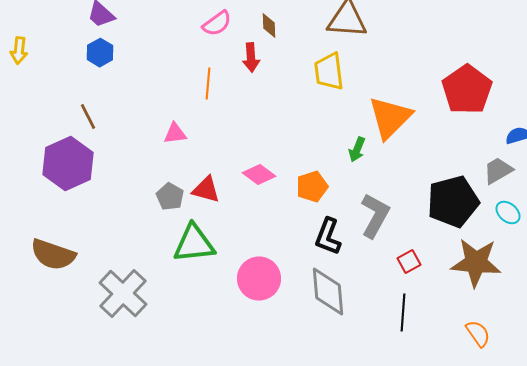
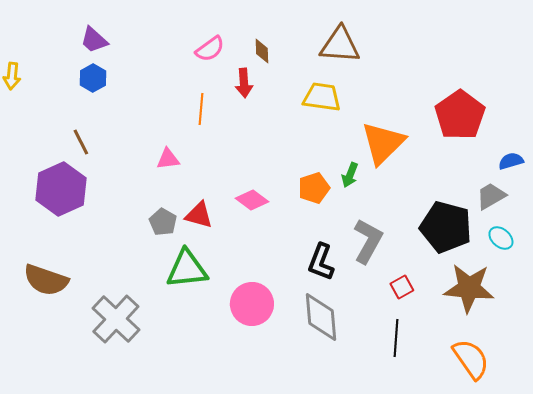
yellow trapezoid: (329, 72) -> (322, 97), turned 105
orange pentagon: (312, 187) -> (314, 188), moved
black pentagon: (453, 202) -> (446, 227), turned 30
orange semicircle: (478, 334) -> (471, 359), size x1.5

